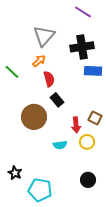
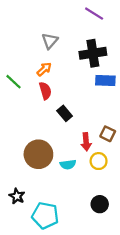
gray triangle: (44, 36) -> (50, 41), size x0.7
red semicircle: (49, 79) -> (45, 91), moved
brown circle: (34, 117) -> (38, 154), moved

